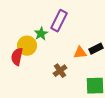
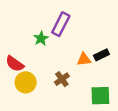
yellow circle: (27, 46) -> (26, 82), moved
red semicircle: (17, 57) -> (15, 64), turned -66

